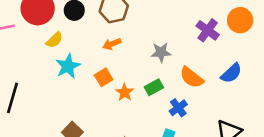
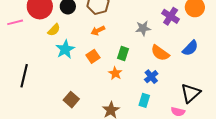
gray star: (161, 52) -> (143, 28), moved
green rectangle: (154, 87) -> (123, 54), moved, turned -40
orange star: (125, 92) -> (115, 73), moved

